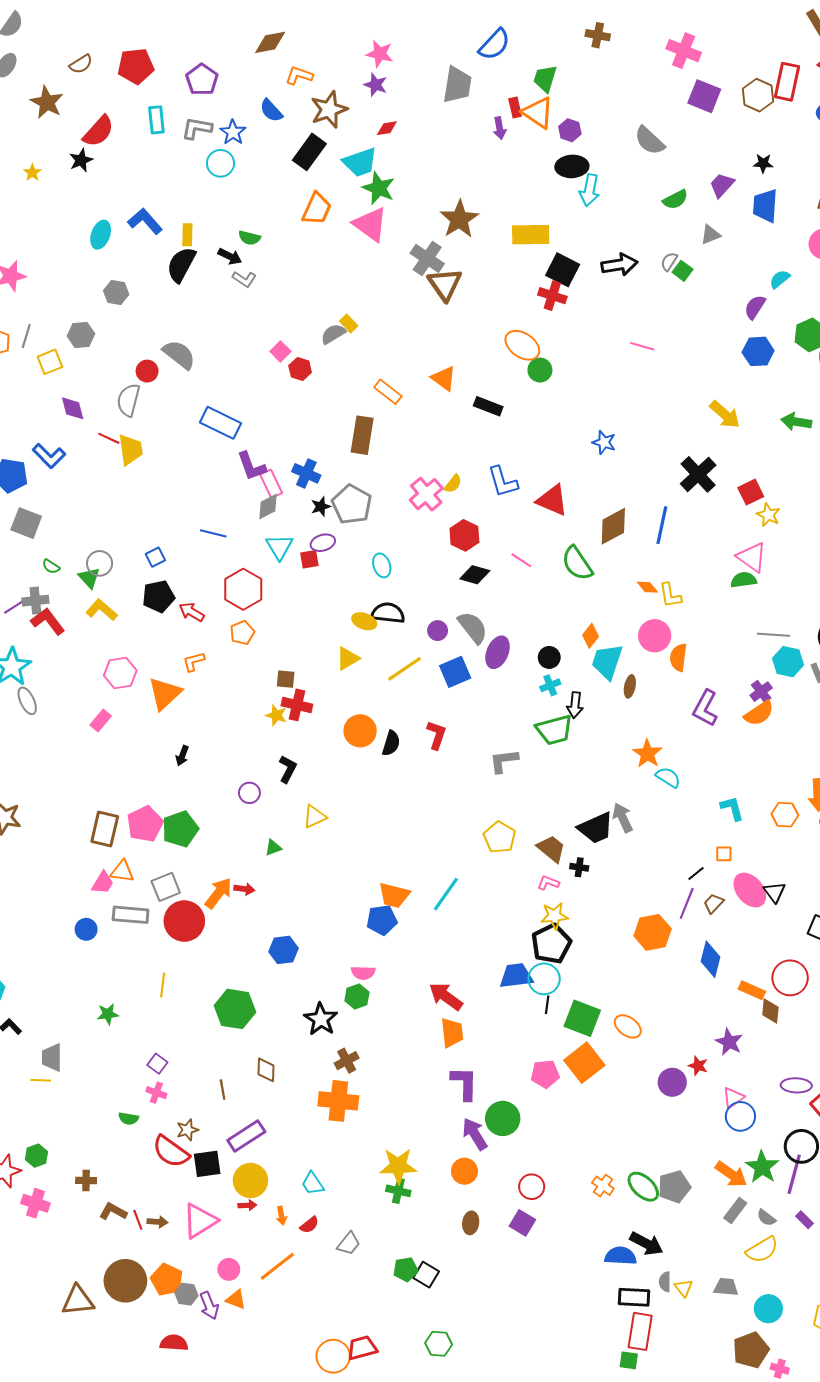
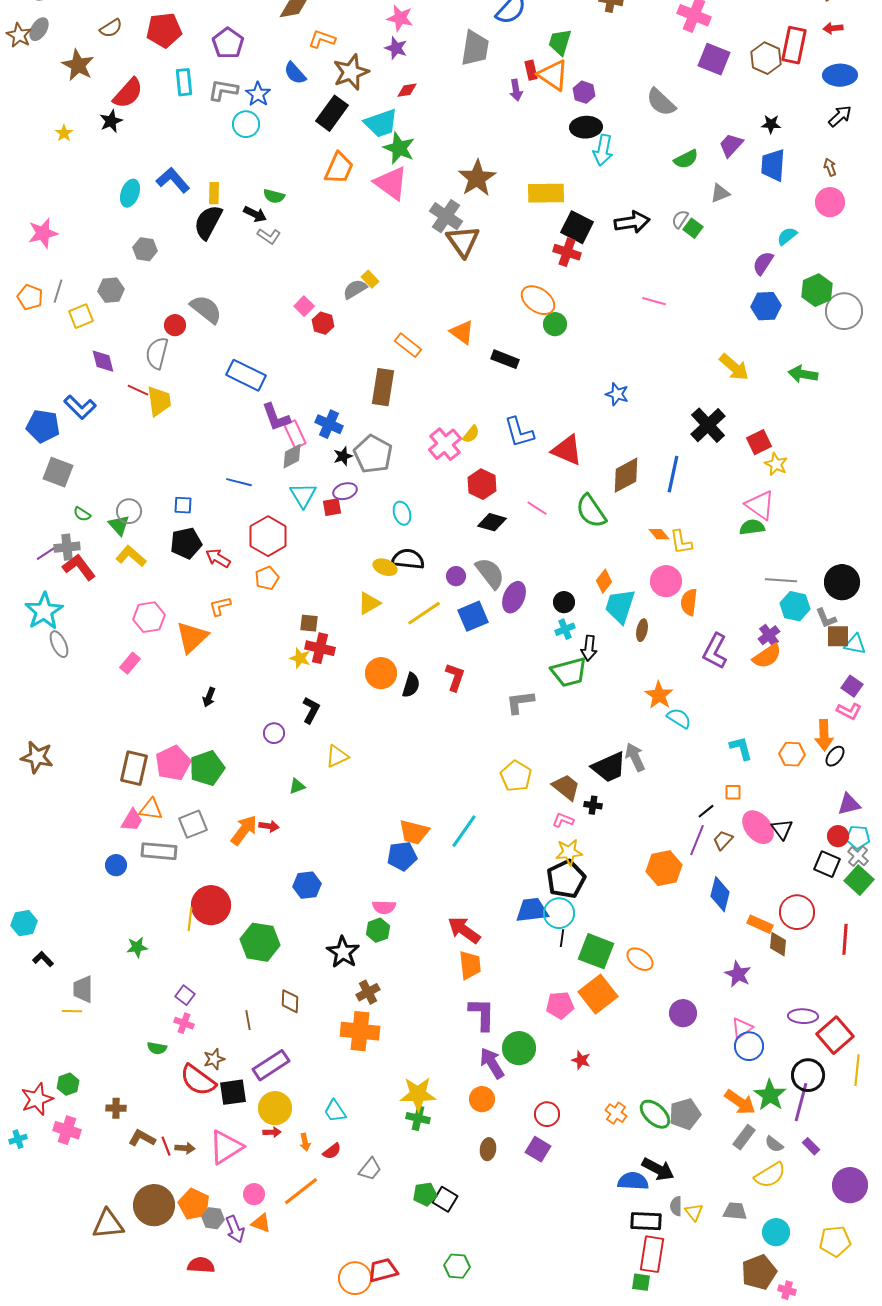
blue square: (155, 557) -> (183, 505), turned 30
red circle: (184, 921) -> (211, 905), moved
red star: (698, 1066) -> (581, 1060), moved

